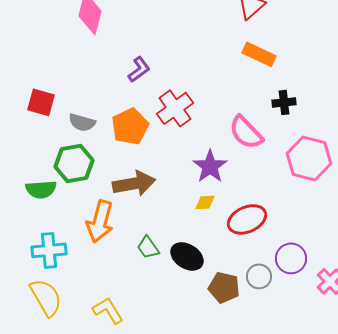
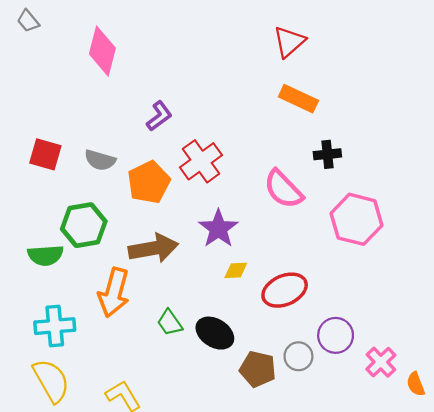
gray semicircle: (82, 122) -> (100, 160), moved
purple star: (210, 166) -> (218, 229), moved

